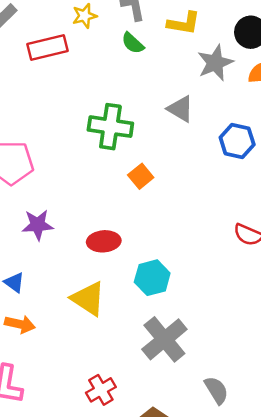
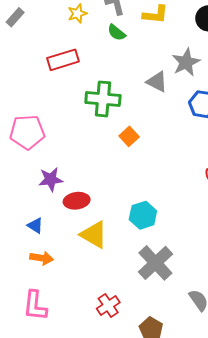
red rectangle: (48, 48) -> (63, 60), moved
gray star: (215, 63) -> (186, 62), moved
red ellipse: (104, 241) -> (77, 201), moved

